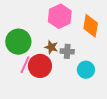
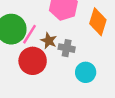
pink line: (25, 65) -> (29, 34), moved

